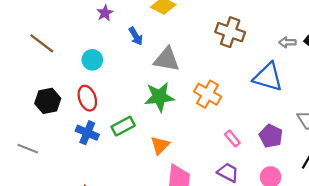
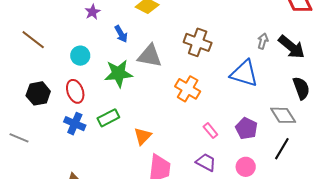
brown cross: (230, 32) -> (198, 42), moved
gray arrow: (287, 42) -> (263, 41), turned 105
green star: (159, 97) -> (118, 73), moved

